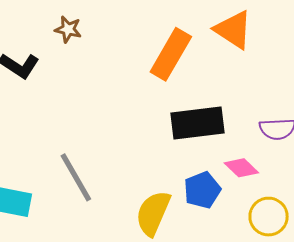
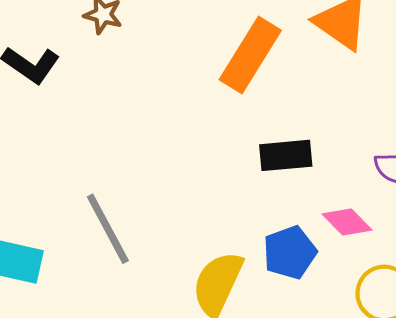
black rectangle: (198, 123) -> (286, 155), size x0.7

